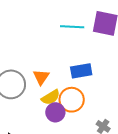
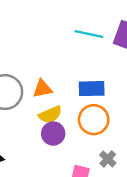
orange triangle: (41, 77) -> (42, 89), turned 36
orange circle: (72, 100) -> (94, 120), moved

